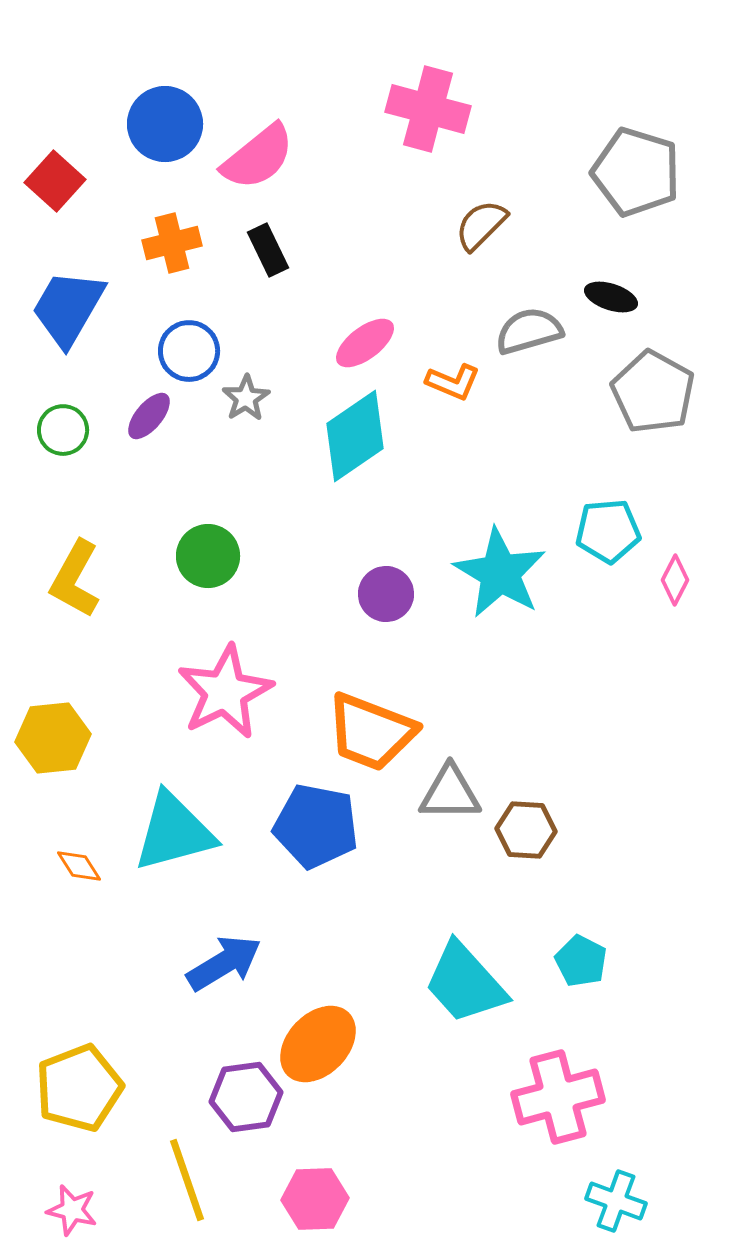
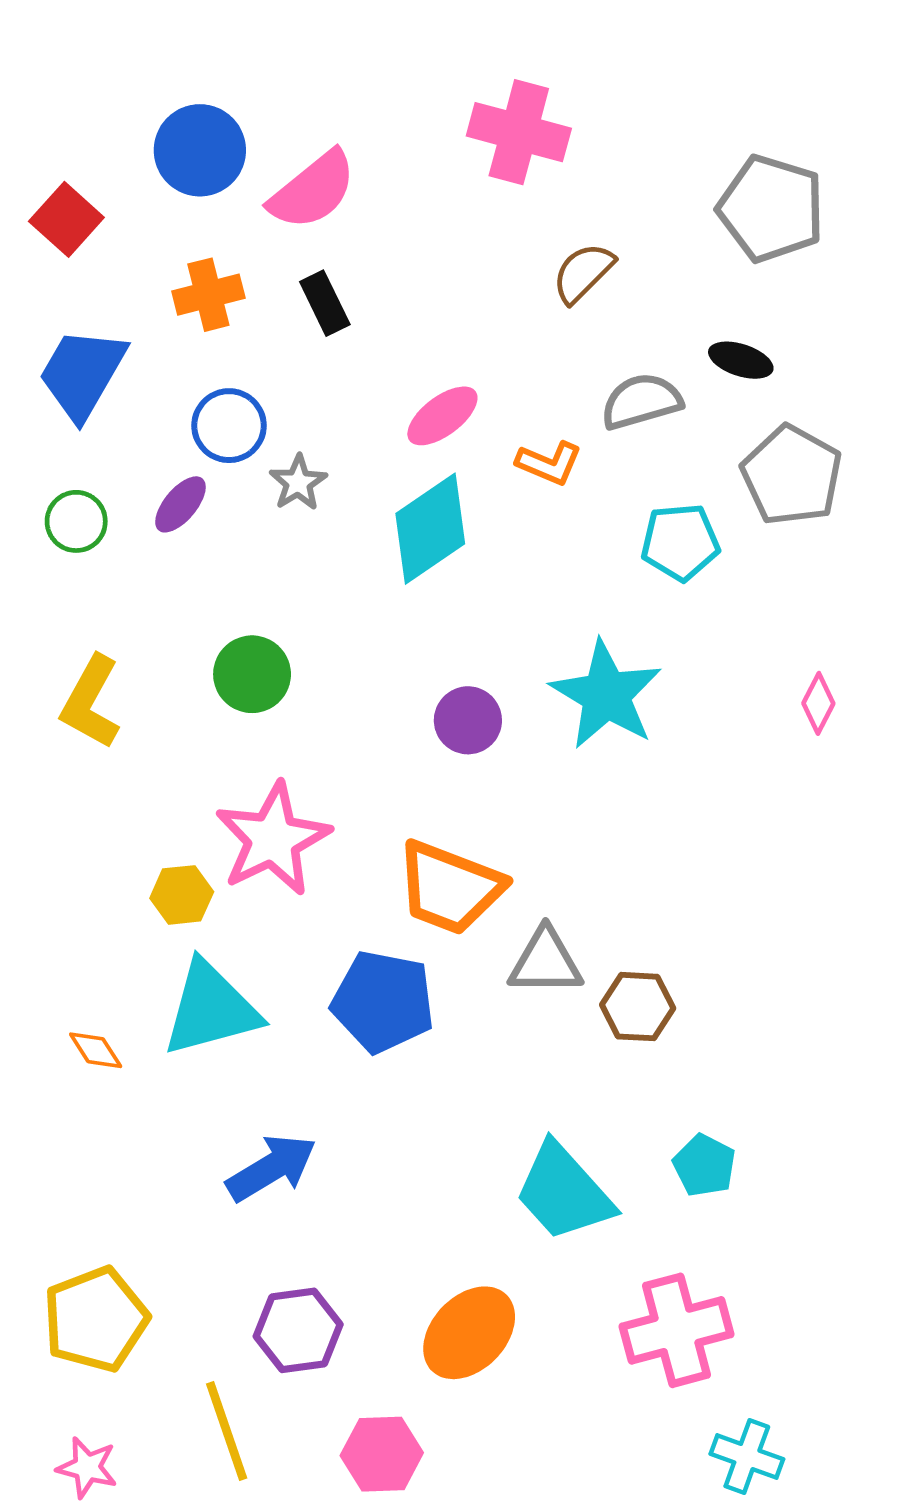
cyan pentagon: (608, 531) -> (680, 542), moved
yellow hexagon: (53, 738) -> (182, 895), moved, size x0.7
orange ellipse: (318, 1044) -> (469, 1333), moved

